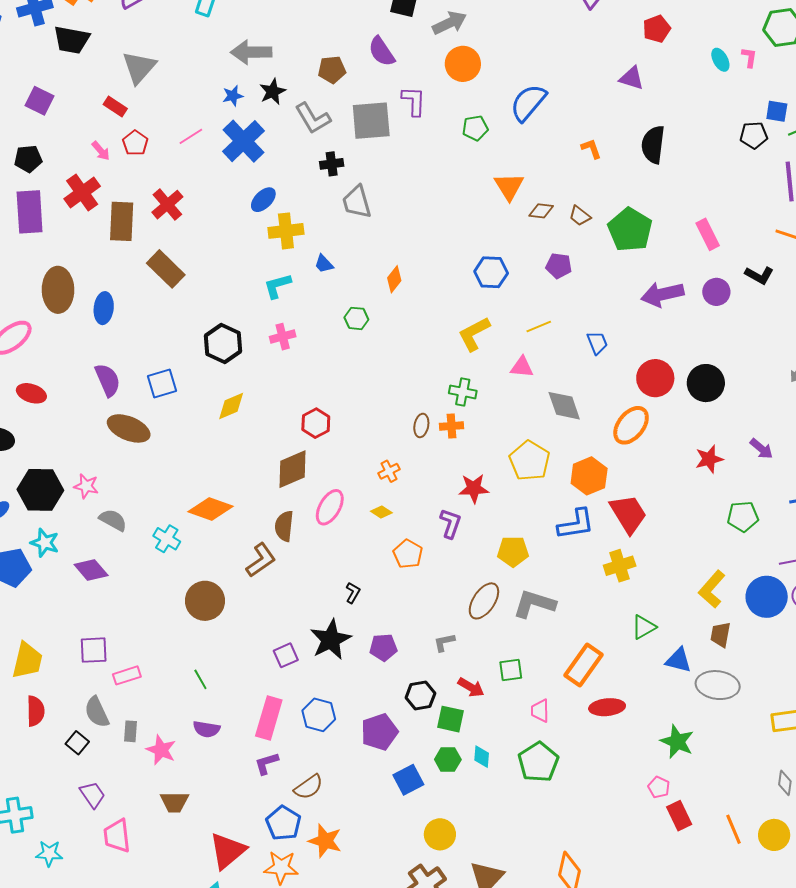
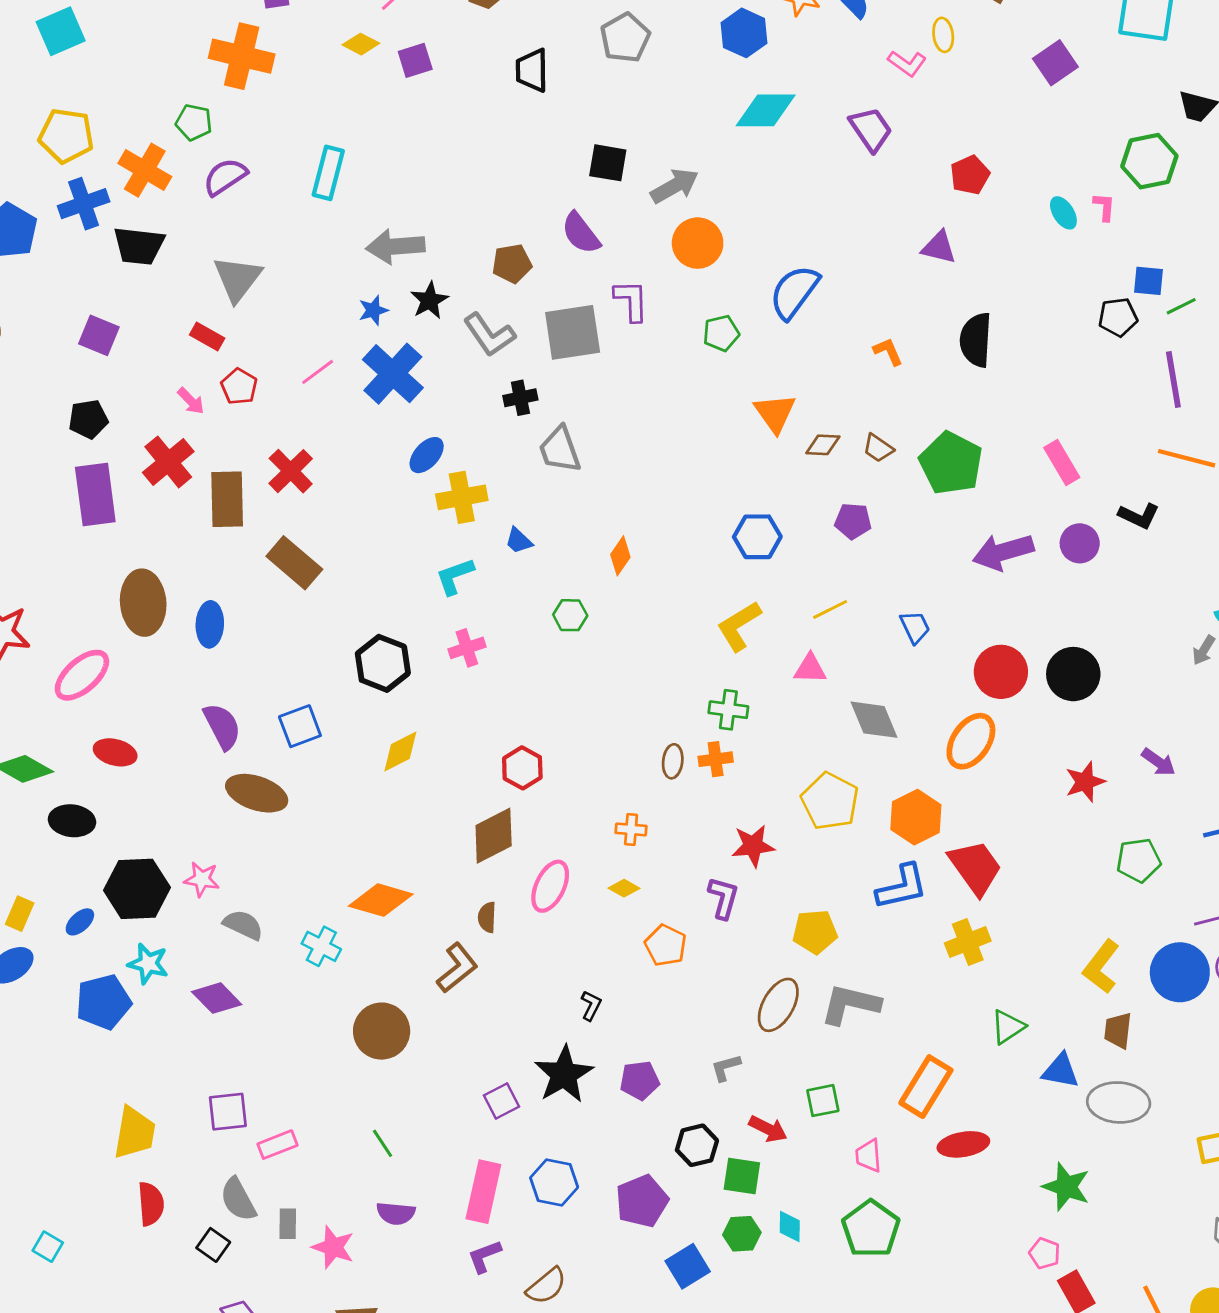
orange cross: (389, 471) -> (631, 829), turned 35
brown semicircle: (284, 526) -> (487, 917), size x0.7

